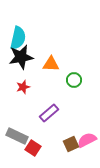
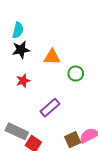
cyan semicircle: (18, 38) -> (18, 30), size x0.7
black star: (21, 57) -> (21, 50), size x0.7

